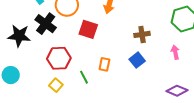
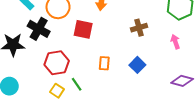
blue square: (137, 60) -> (137, 65), moved
green line: (84, 77) -> (77, 84), moved

